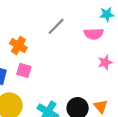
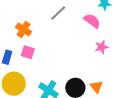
pink semicircle: (94, 34) -> (92, 21), turned -144

